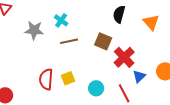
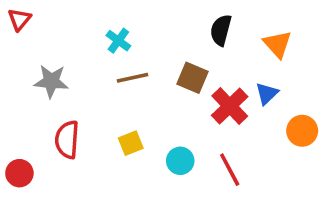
gray star: (34, 30) -> (51, 81), moved
blue triangle: (139, 76) -> (267, 94), moved
red semicircle: (46, 79) -> (67, 140), moved

